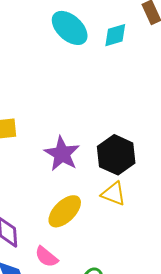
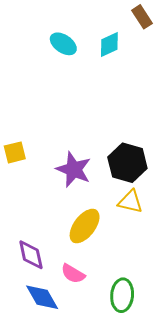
cyan ellipse: (70, 28) -> (63, 44), size x0.7

